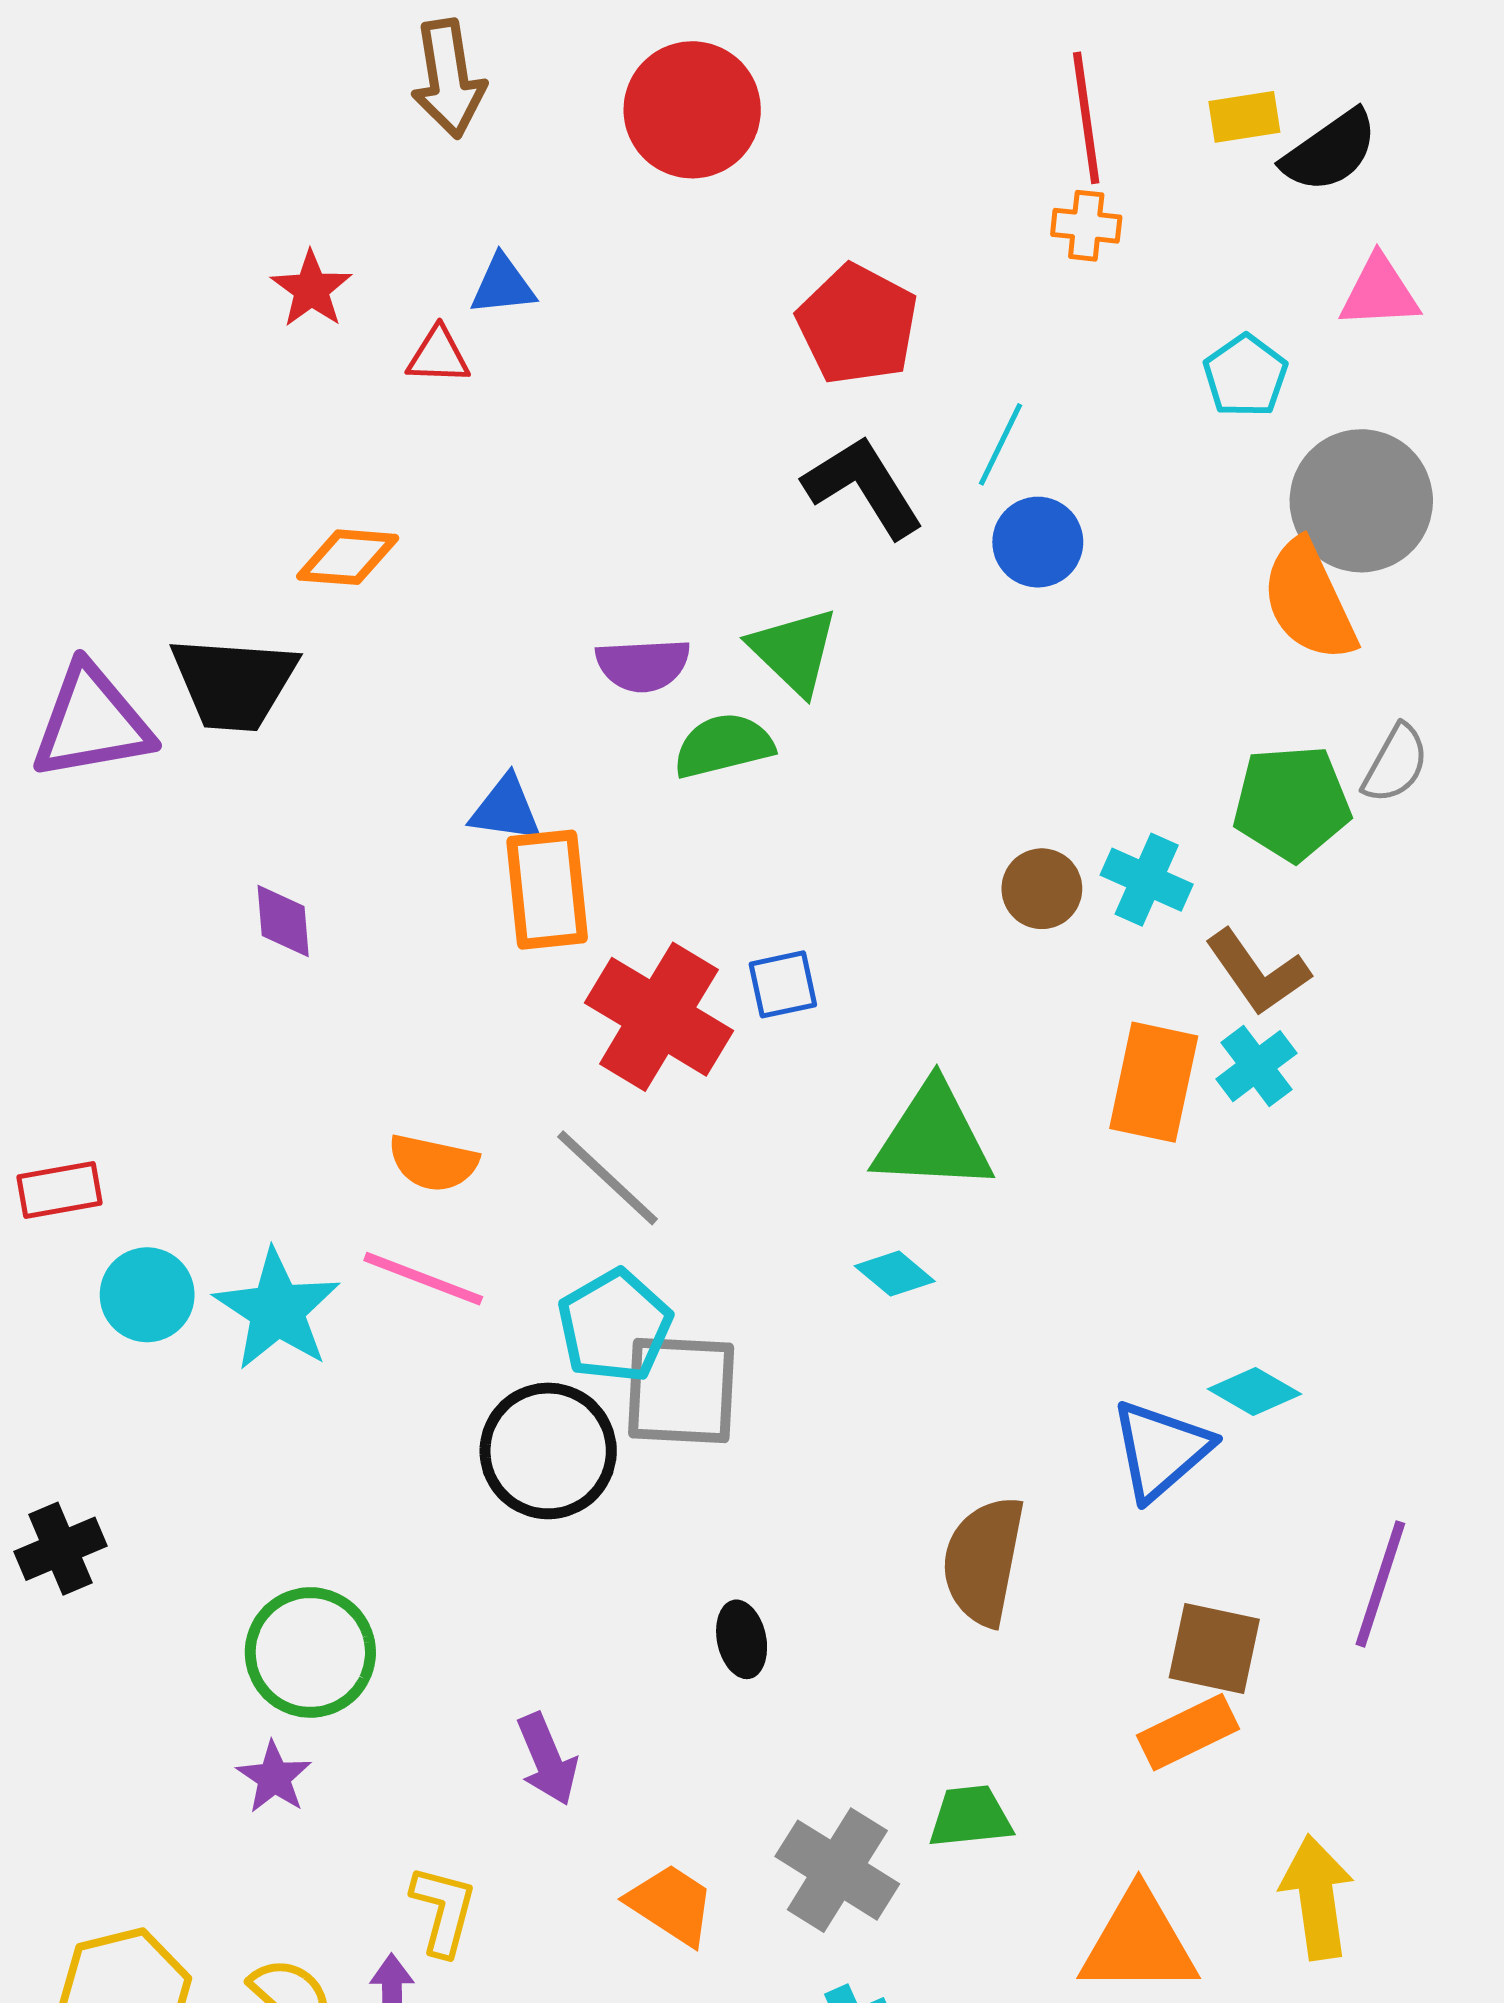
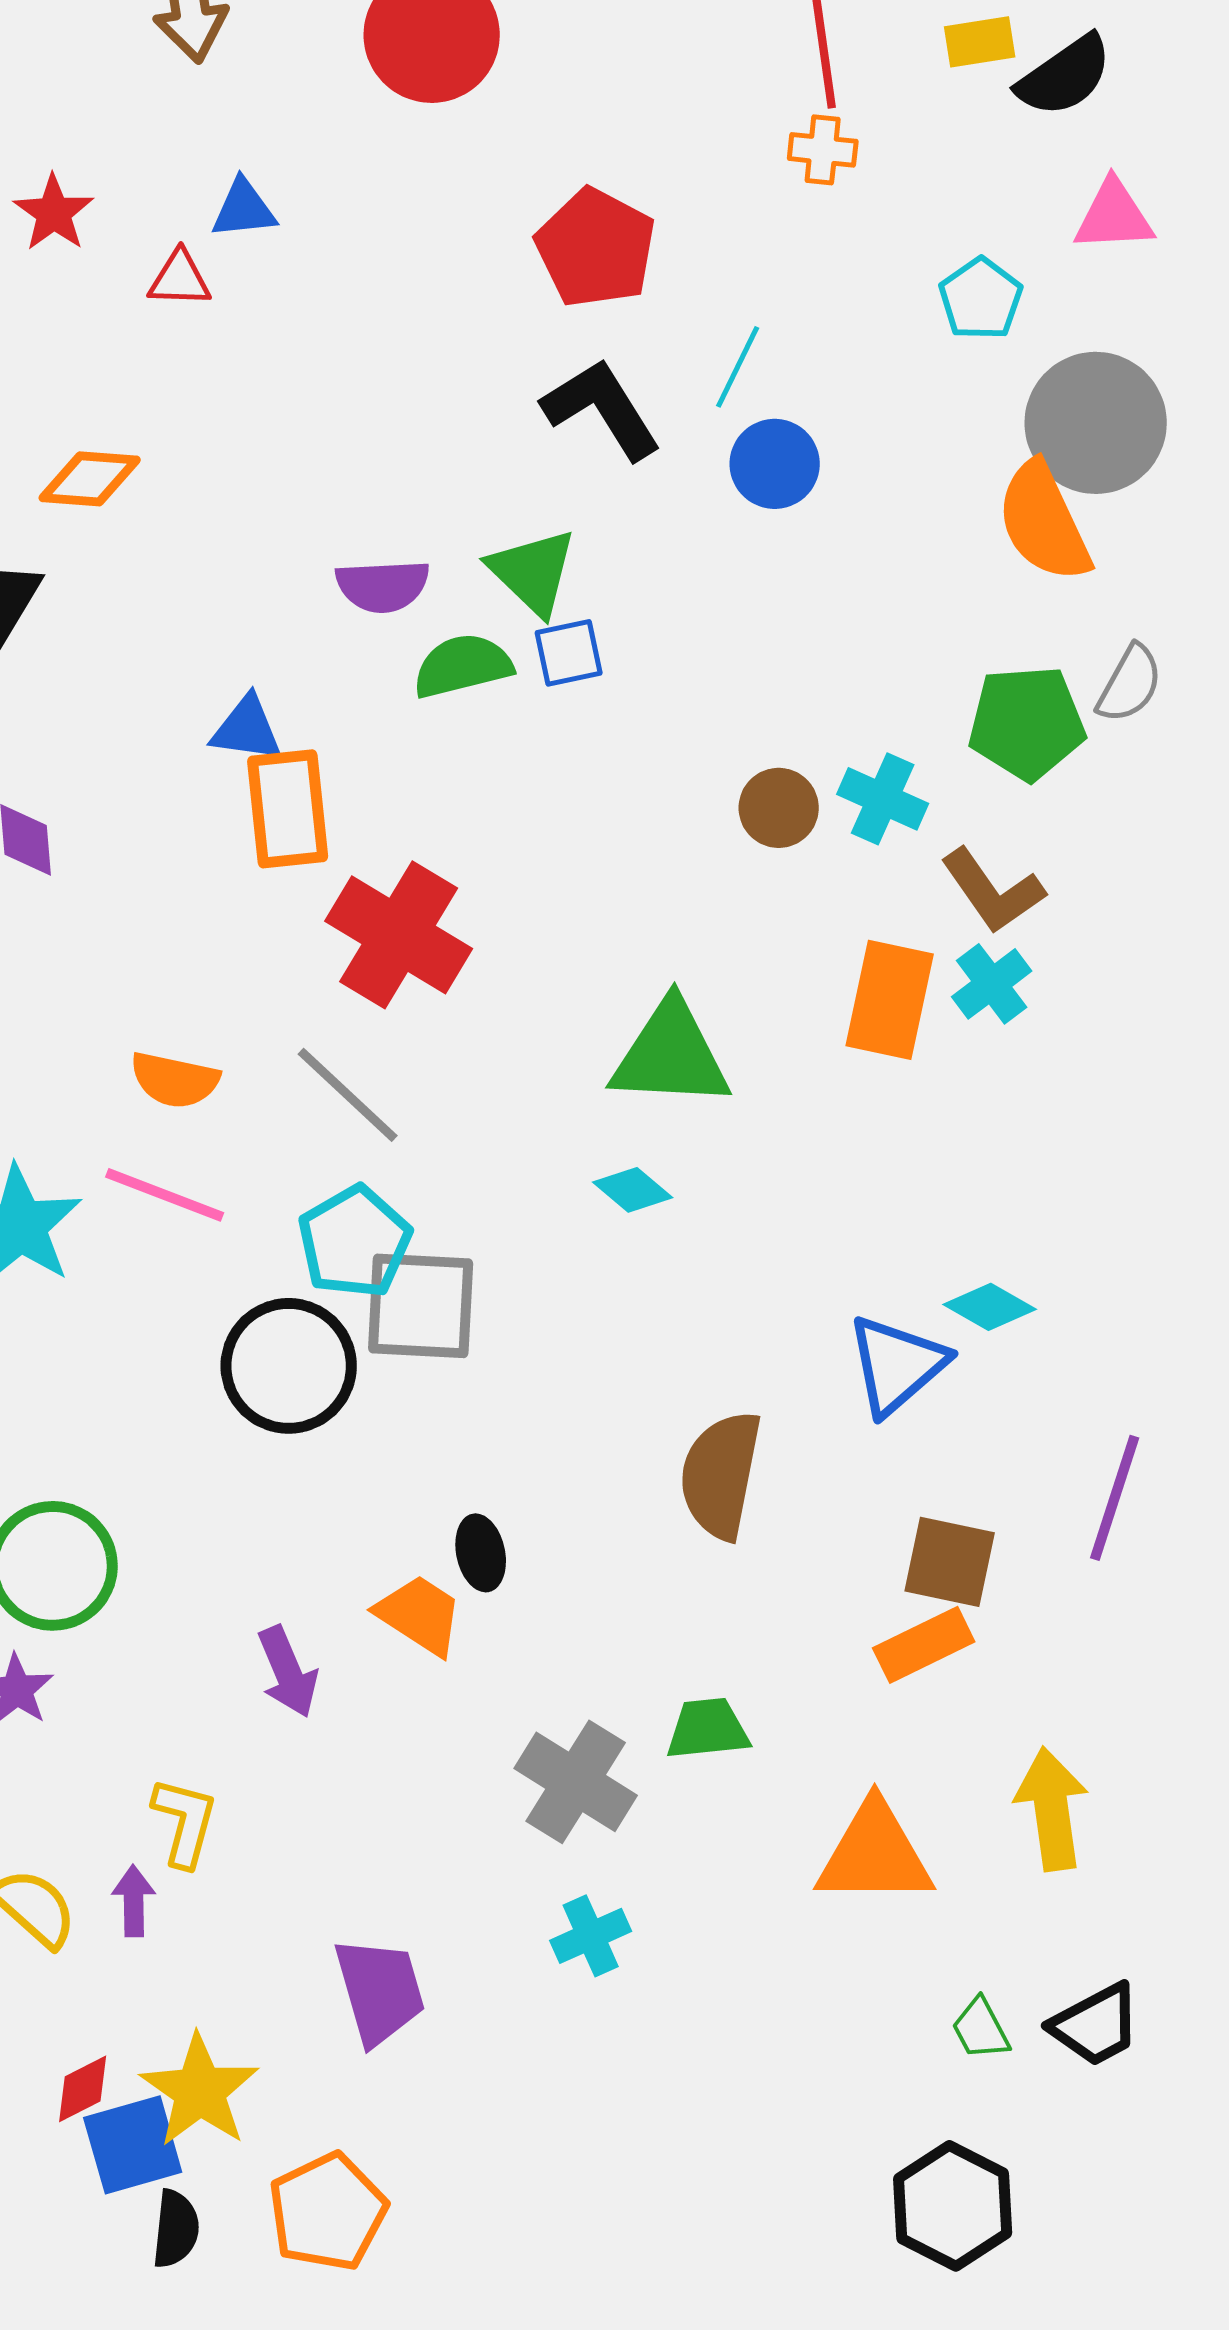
blue square: (783, 984) -> (569, 653), moved
orange trapezoid: (671, 1904) -> (420, 1615), moved

